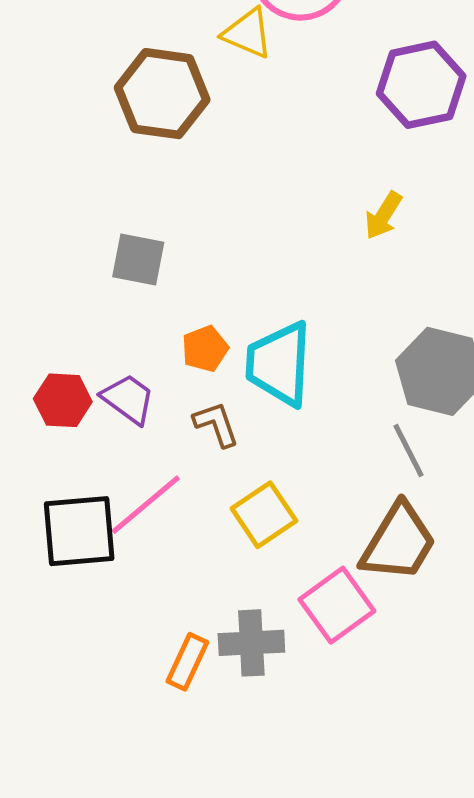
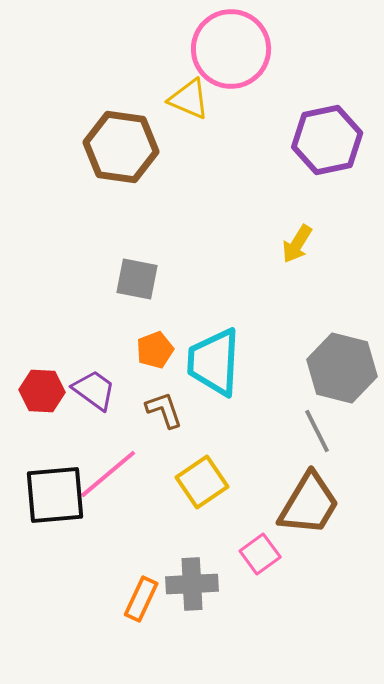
gray square: (138, 260) -> (137, 279), moved
pink square: (337, 605) -> (260, 554), size x0.7

